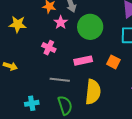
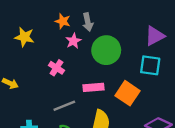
orange square: (113, 62) -> (128, 93), size x1.5
gray line: (60, 80) -> (64, 106), turned -36

